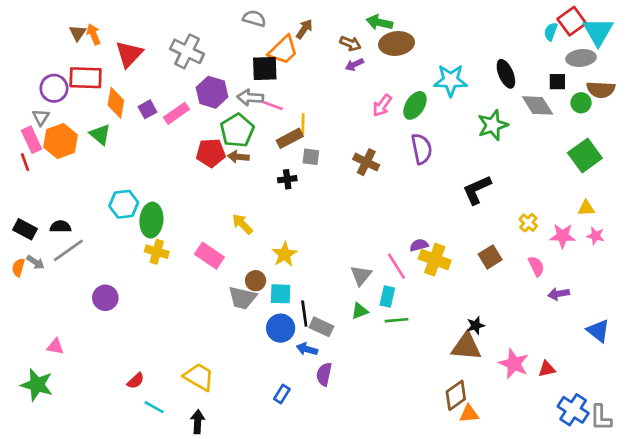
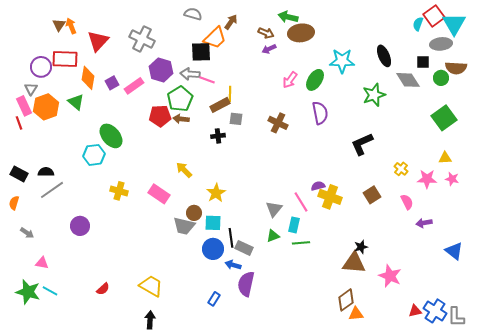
green ellipse: (151, 220) -> (111, 136), moved, turned -45
gray arrow: (35, 262) -> (27, 233), moved
red triangle: (547, 369) -> (415, 311), moved
purple semicircle: (324, 374) -> (246, 284), size x1.4
cyan line: (154, 407) -> (50, 291), moved

